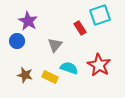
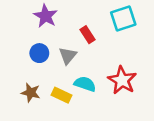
purple star: (28, 21) -> (46, 16), moved
red rectangle: (80, 28) -> (87, 35), moved
blue circle: (17, 41) -> (39, 53), moved

